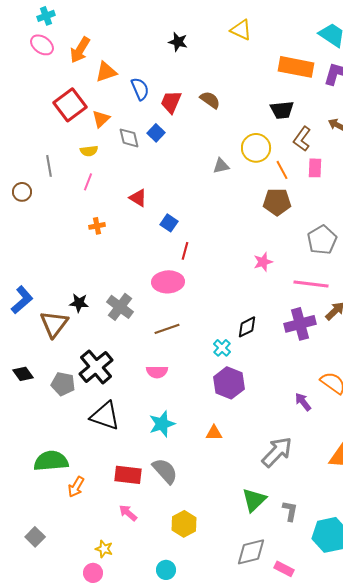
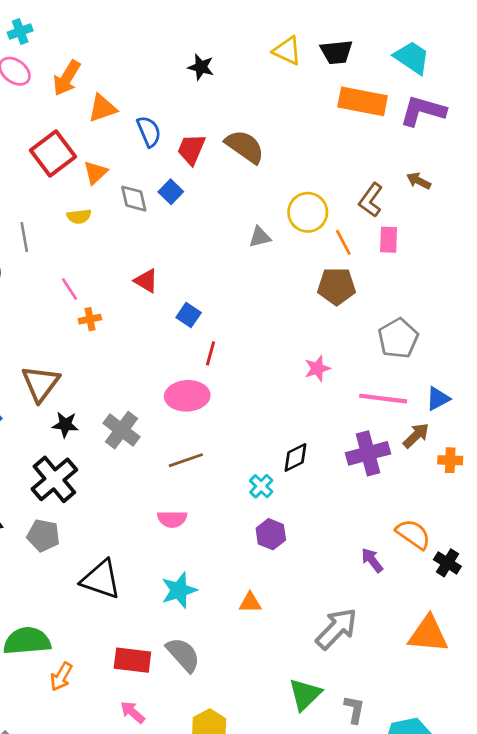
brown semicircle: (210, 100) -> (245, 147), size x1.4
black trapezoid: (282, 110) -> (337, 52), moved
pink line: (88, 182) -> (69, 289), moved, turned -54
brown triangle: (54, 324) -> (41, 383), moved
black cross: (96, 367) -> (54, 479), moved
purple hexagon: (229, 383) -> (271, 534), size x0.7

